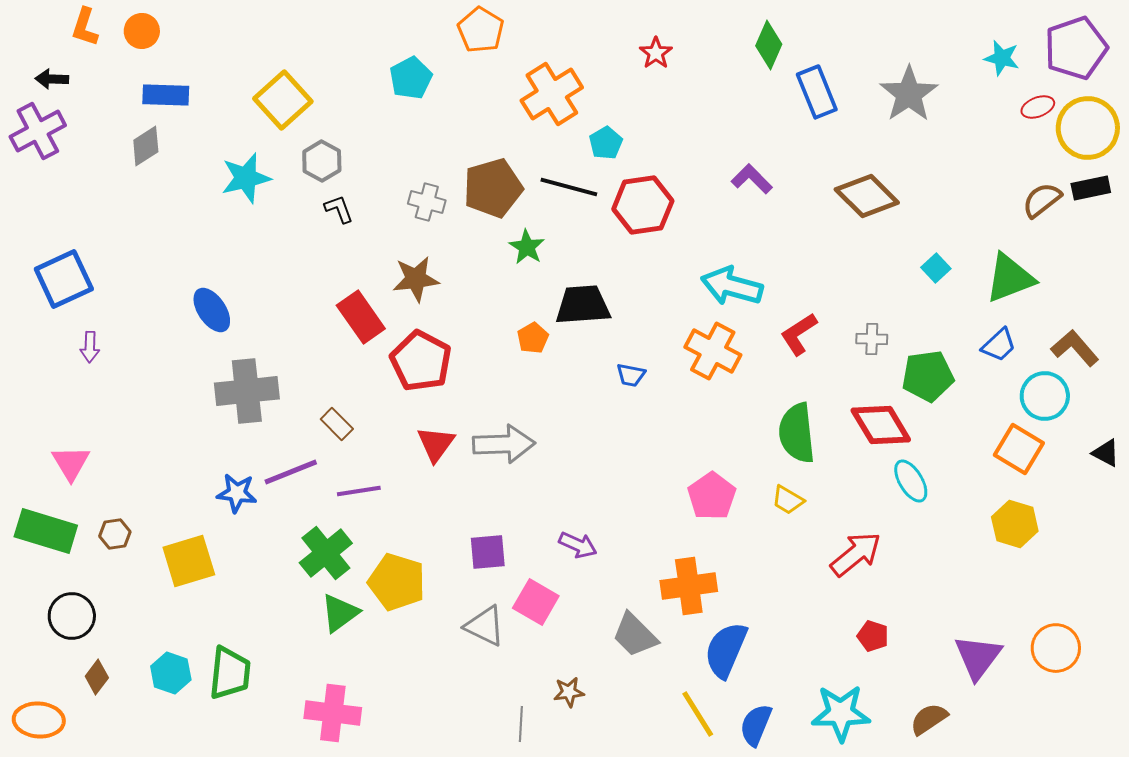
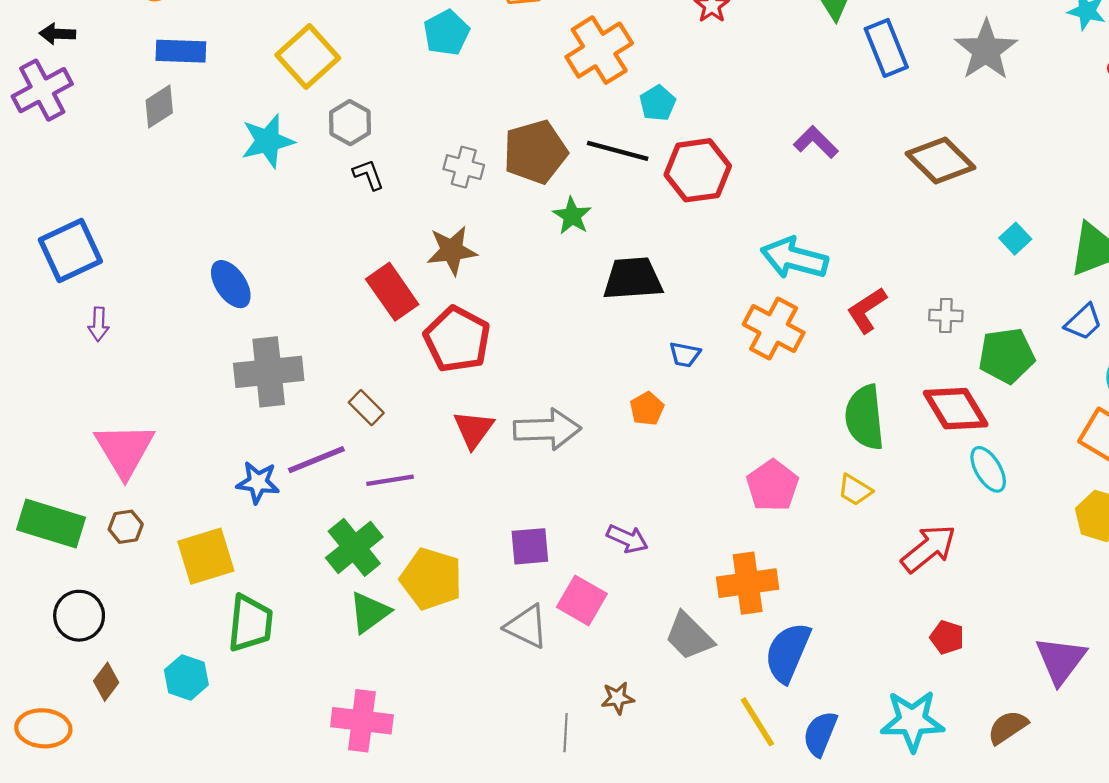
orange pentagon: (533, 338) -> (647, 409), moved
pink triangle: (71, 463) -> (125, 450), moved, size x1.5
green trapezoid: (230, 673) -> (250, 623), moved

